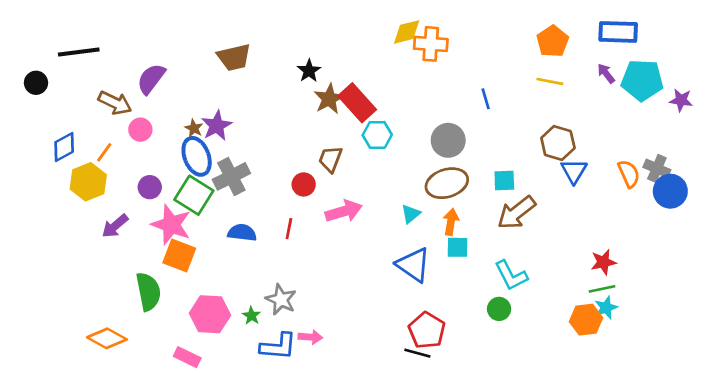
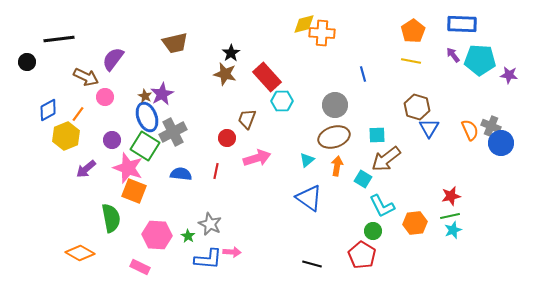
brown star: (329, 99) -> (225, 74), moved, turned -30
cyan square: (458, 247) -> (363, 179), moved, turned 30
orange hexagon: (586, 320) -> (415, 223), moved
red pentagon: (427, 330) -> (362, 255), moved

